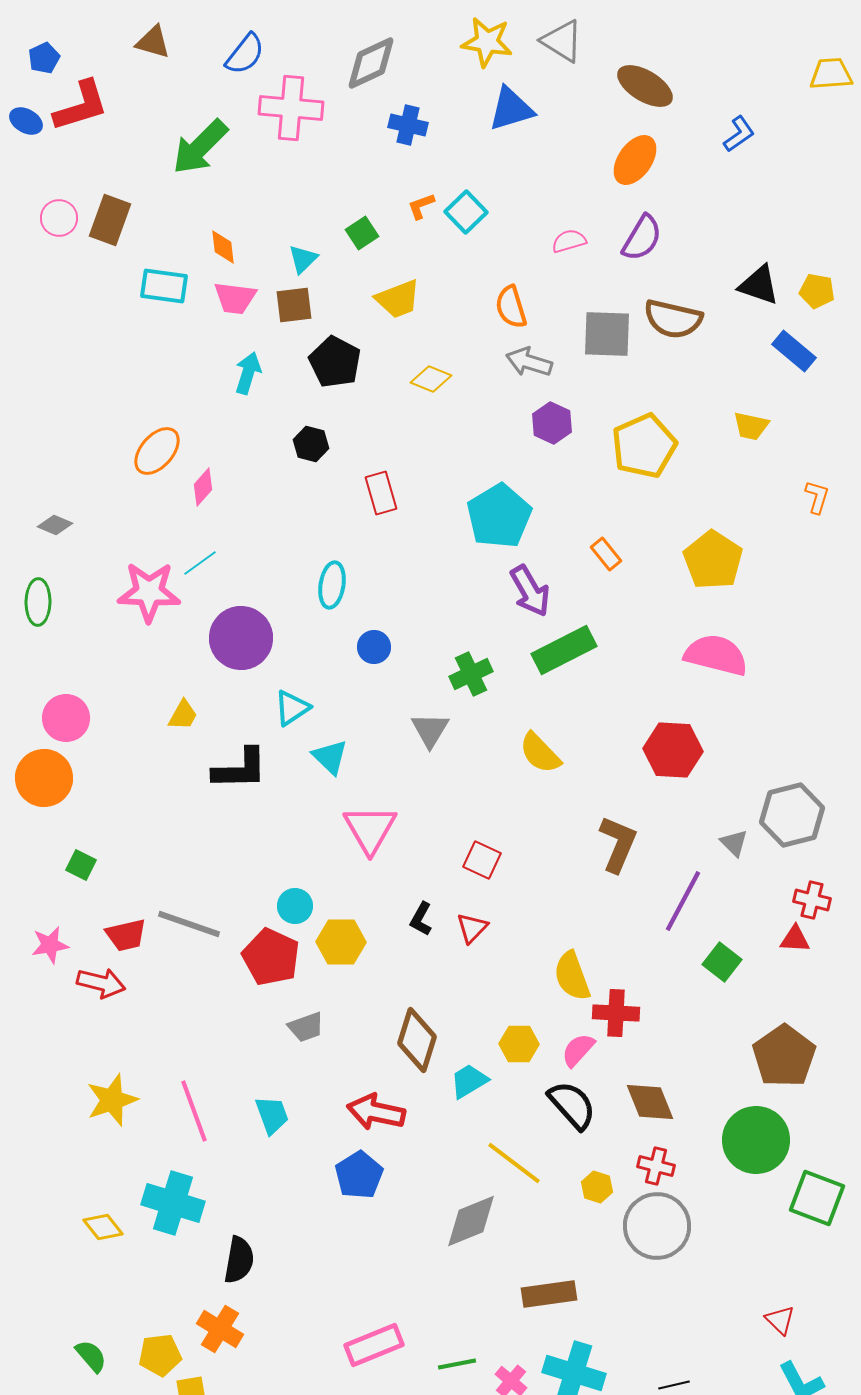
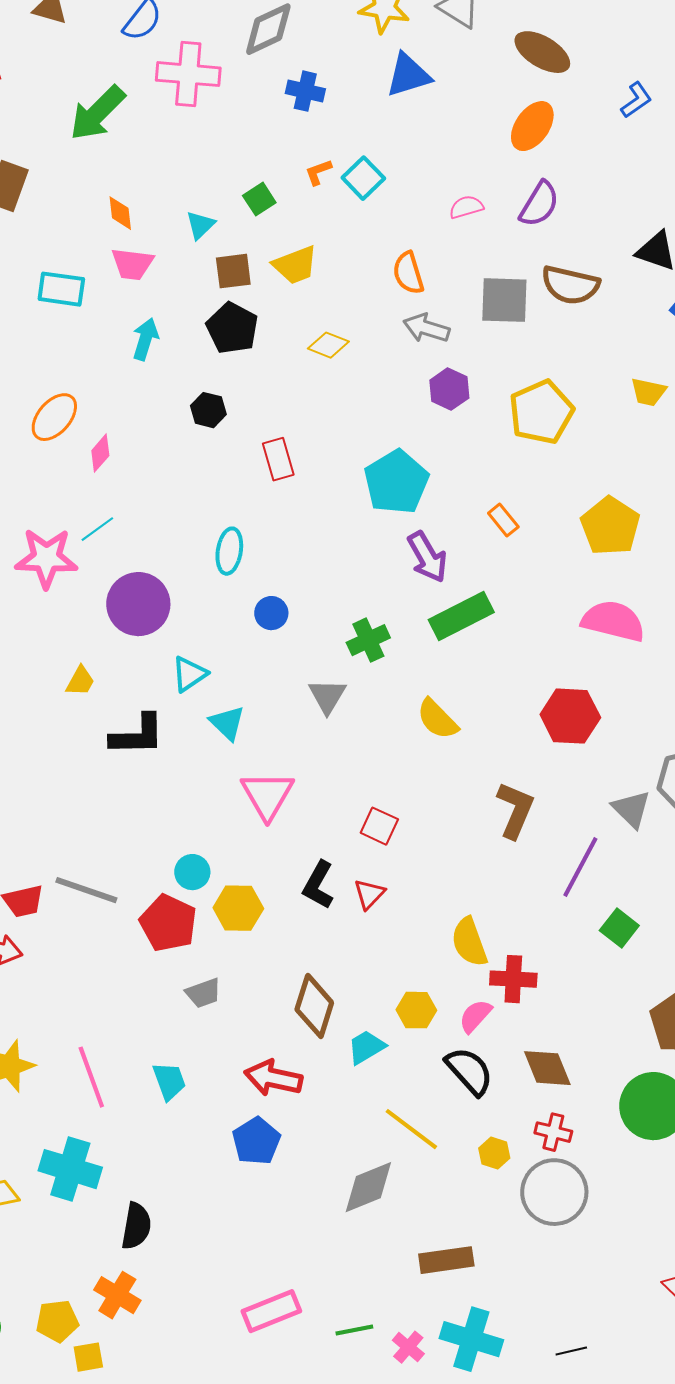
cyan rectangle: (164, 286) -> (61, 289), moved
brown square: (294, 305) -> (233, 271), moved
gray triangle: (734, 843) -> (631, 809), size x1.4
black L-shape: (421, 919) -> (318, 885), size x1.4

